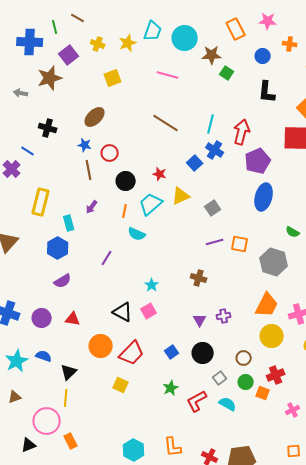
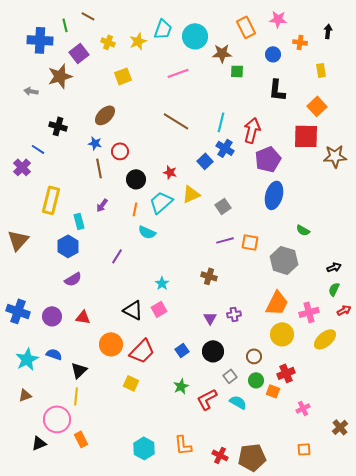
green square: (227, 73) -> (237, 71), turned -32
pink line: (168, 75) -> (178, 73), turned -35

